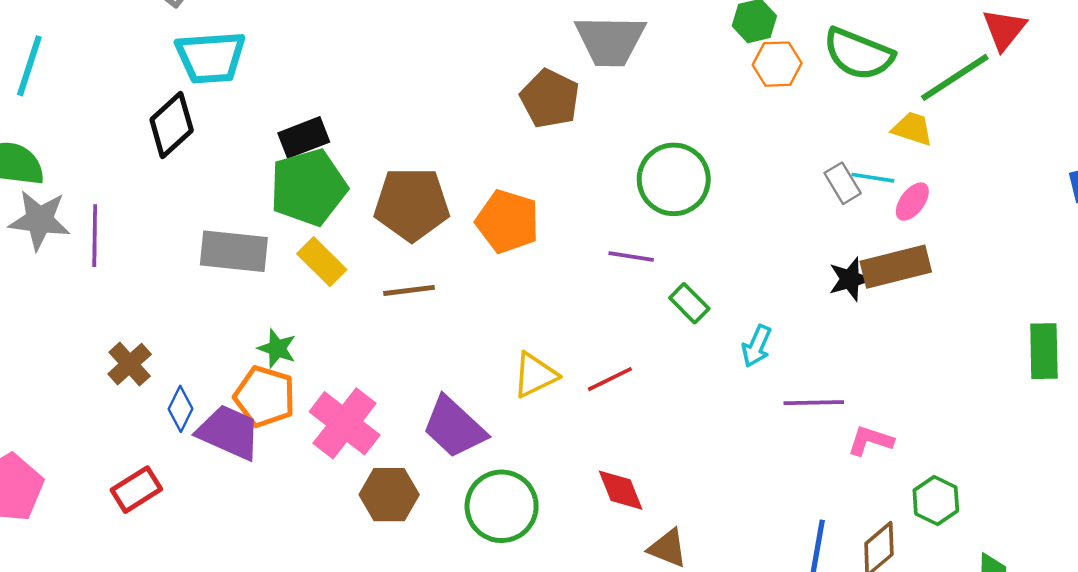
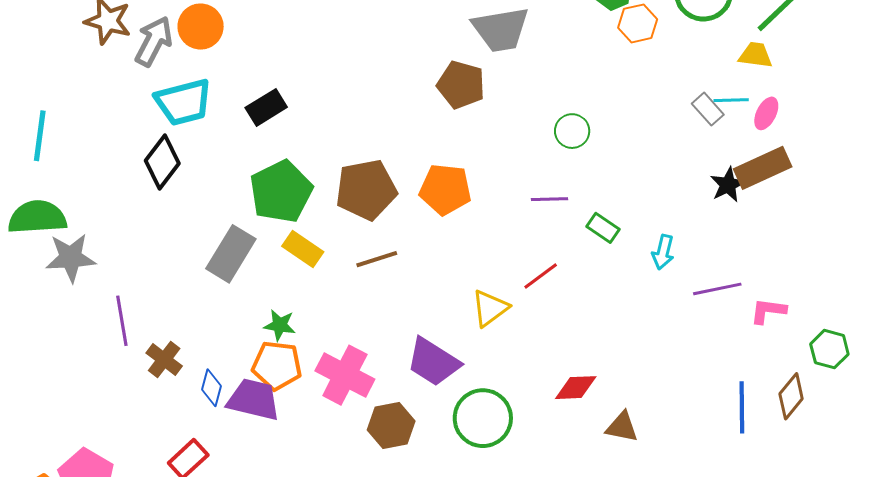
black rectangle: (304, 137) -> (266, 107), moved
green circle: (674, 179) -> (572, 131), size x0.6
purple line: (95, 236) -> (122, 321), moved
gray rectangle: (234, 251) -> (231, 254), turned -54
red line: (610, 379) -> (541, 276), moved
red diamond: (621, 490) -> (576, 388), turned -60

